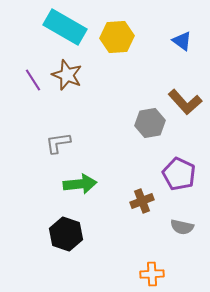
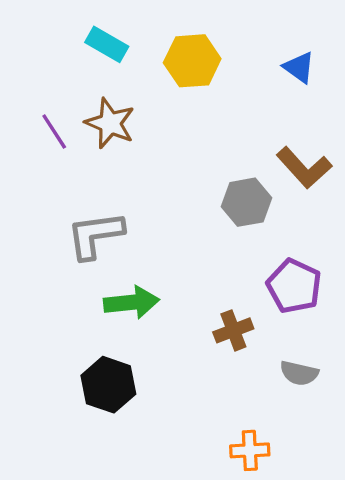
cyan rectangle: (65, 27) -> (107, 44), size x0.6
gray L-shape: (58, 143) -> (95, 235), size x1.4

